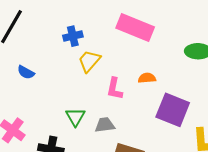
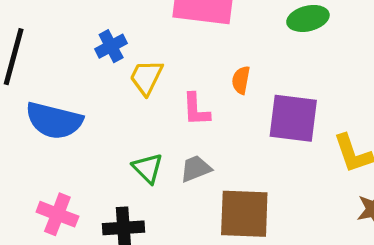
blue semicircle: (26, 72) -> (54, 121), size x2.0
orange semicircle: (147, 78) -> (241, 80), turned -60

